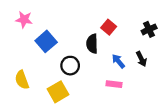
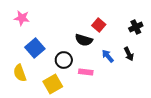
blue square: (46, 41) -> (35, 48), moved
black semicircle: (92, 44) -> (84, 40), turned -72
pink rectangle: (114, 84) -> (86, 72), moved

